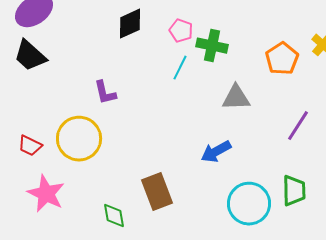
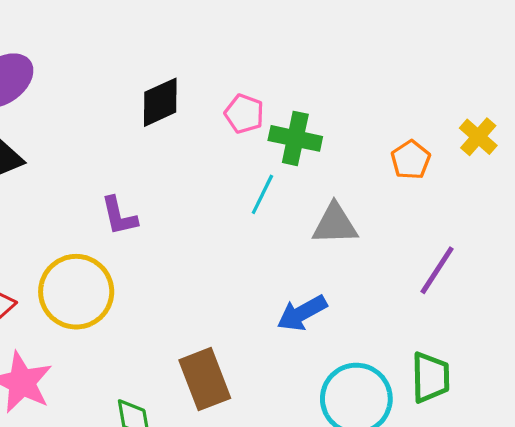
orange pentagon: (282, 59) -> (411, 160), size x0.7
cyan line: (180, 68) -> (262, 194), moved

